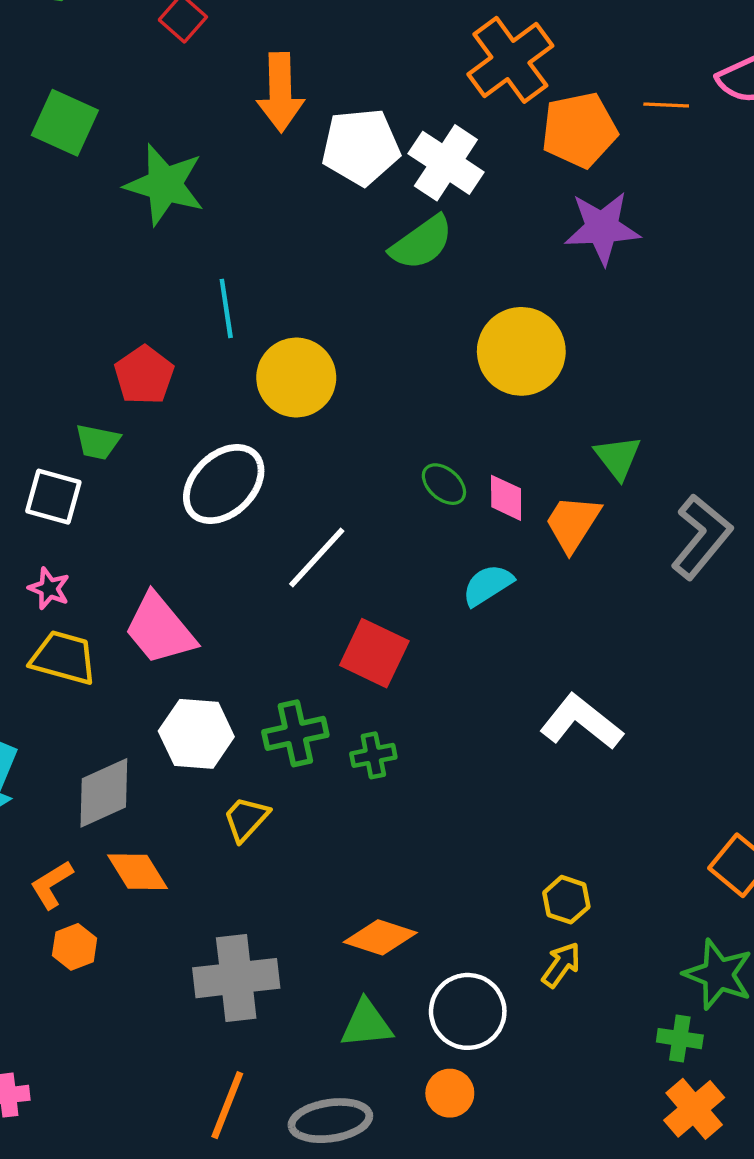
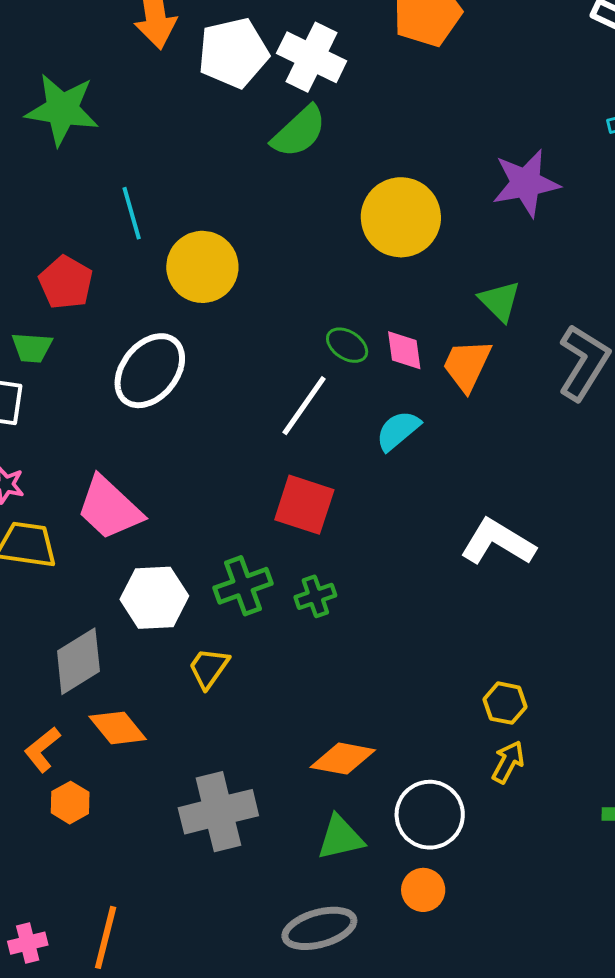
purple star: (602, 228) -> (526, 183), moved
white line: (317, 557) -> (304, 406), moved
orange line: (227, 1105) -> (106, 937), moved

